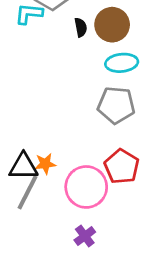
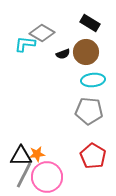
black semicircle: (81, 27) -> (63, 54), turned 80
pink circle: (86, 187) -> (47, 177), moved

